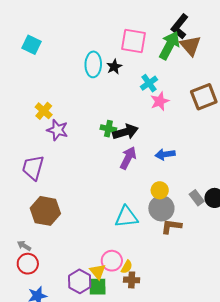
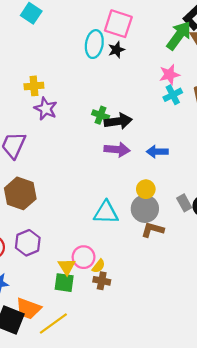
pink square: (134, 41) -> (118, 24), moved
cyan cross: (149, 83) -> (173, 95), moved
pink star: (160, 101) -> (169, 75), moved
yellow cross: (44, 111) -> (34, 86), turned 36
purple arrow: (128, 158) -> (117, 150), turned 60
purple hexagon: (80, 281) -> (28, 243), moved

